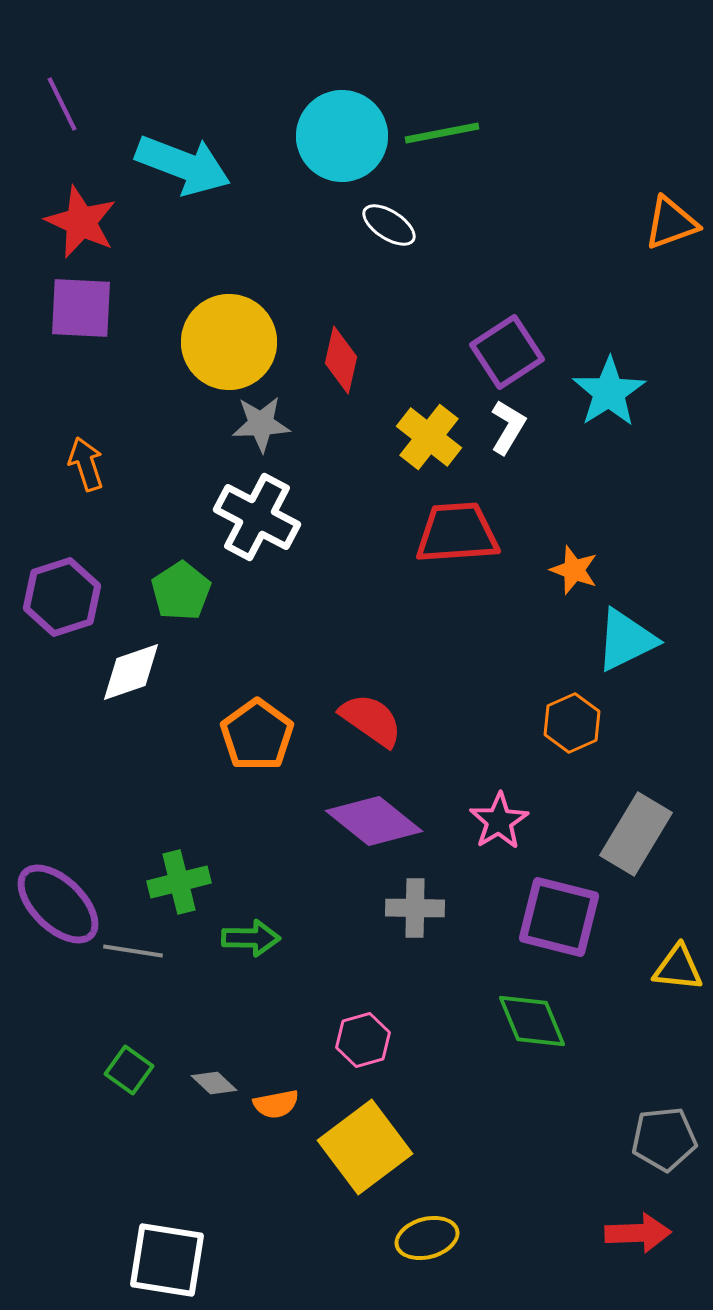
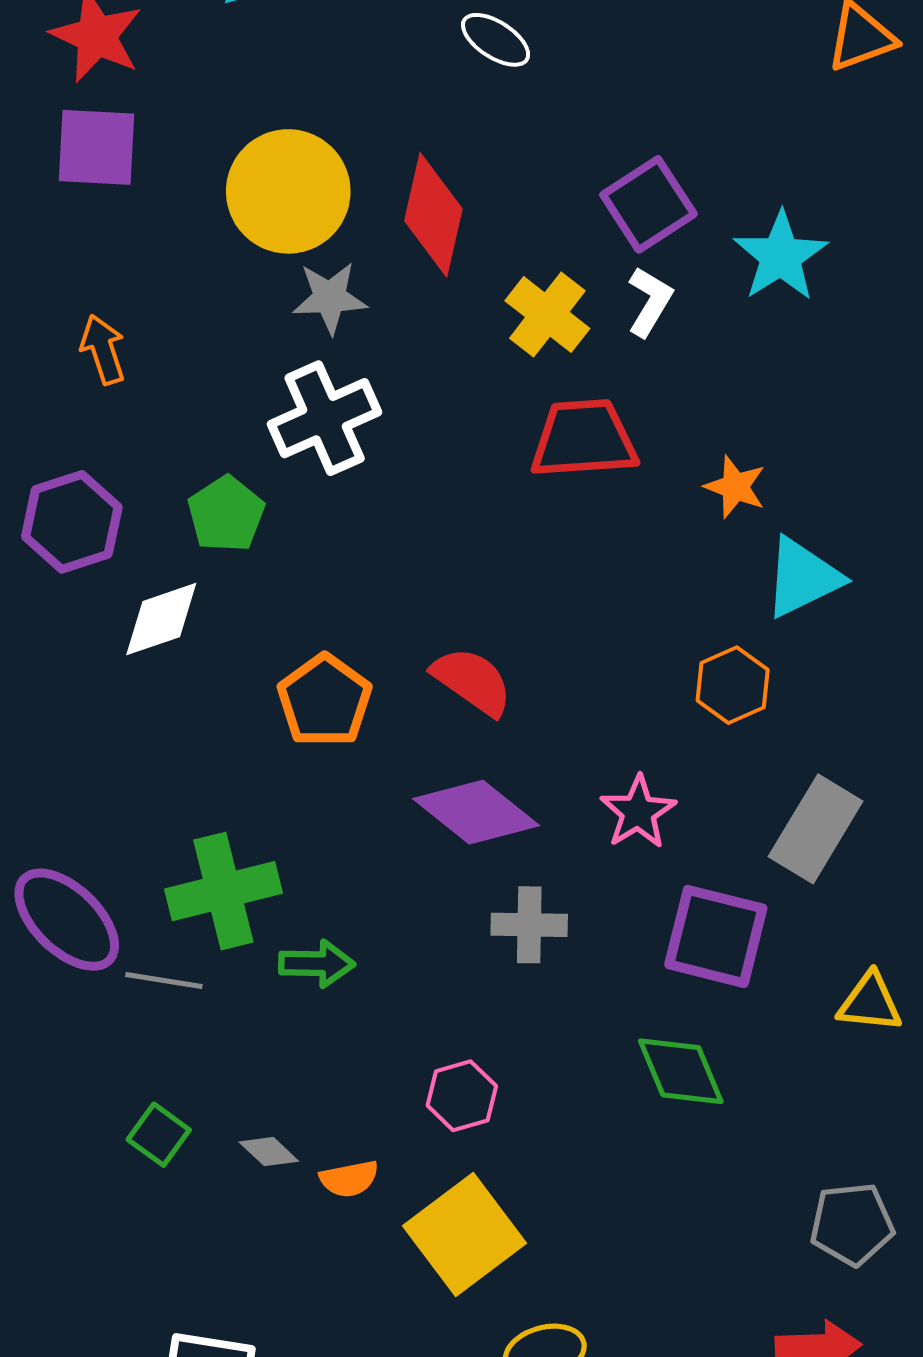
red diamond: (341, 360) -> (433, 215), size x1.4
white cross: (257, 517) -> (325, 418), turned 38
green cross: (179, 882) -> (223, 891), size x1.4

